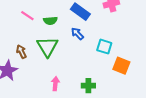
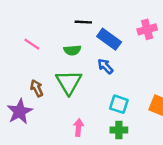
pink line: (27, 16) -> (32, 44), moved
cyan square: (104, 47) -> (119, 104), moved

